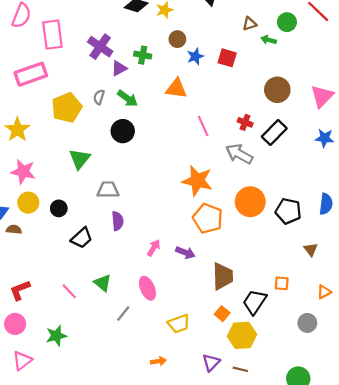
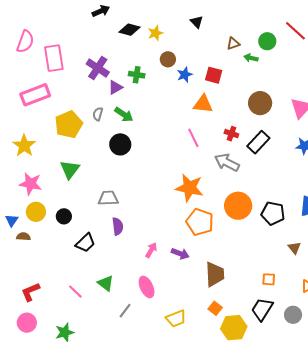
orange triangle: (176, 88) -> (203, 104), moved
green triangle: (80, 159) -> (70, 169), moved
black trapezoid: (254, 302) -> (262, 309), moved

